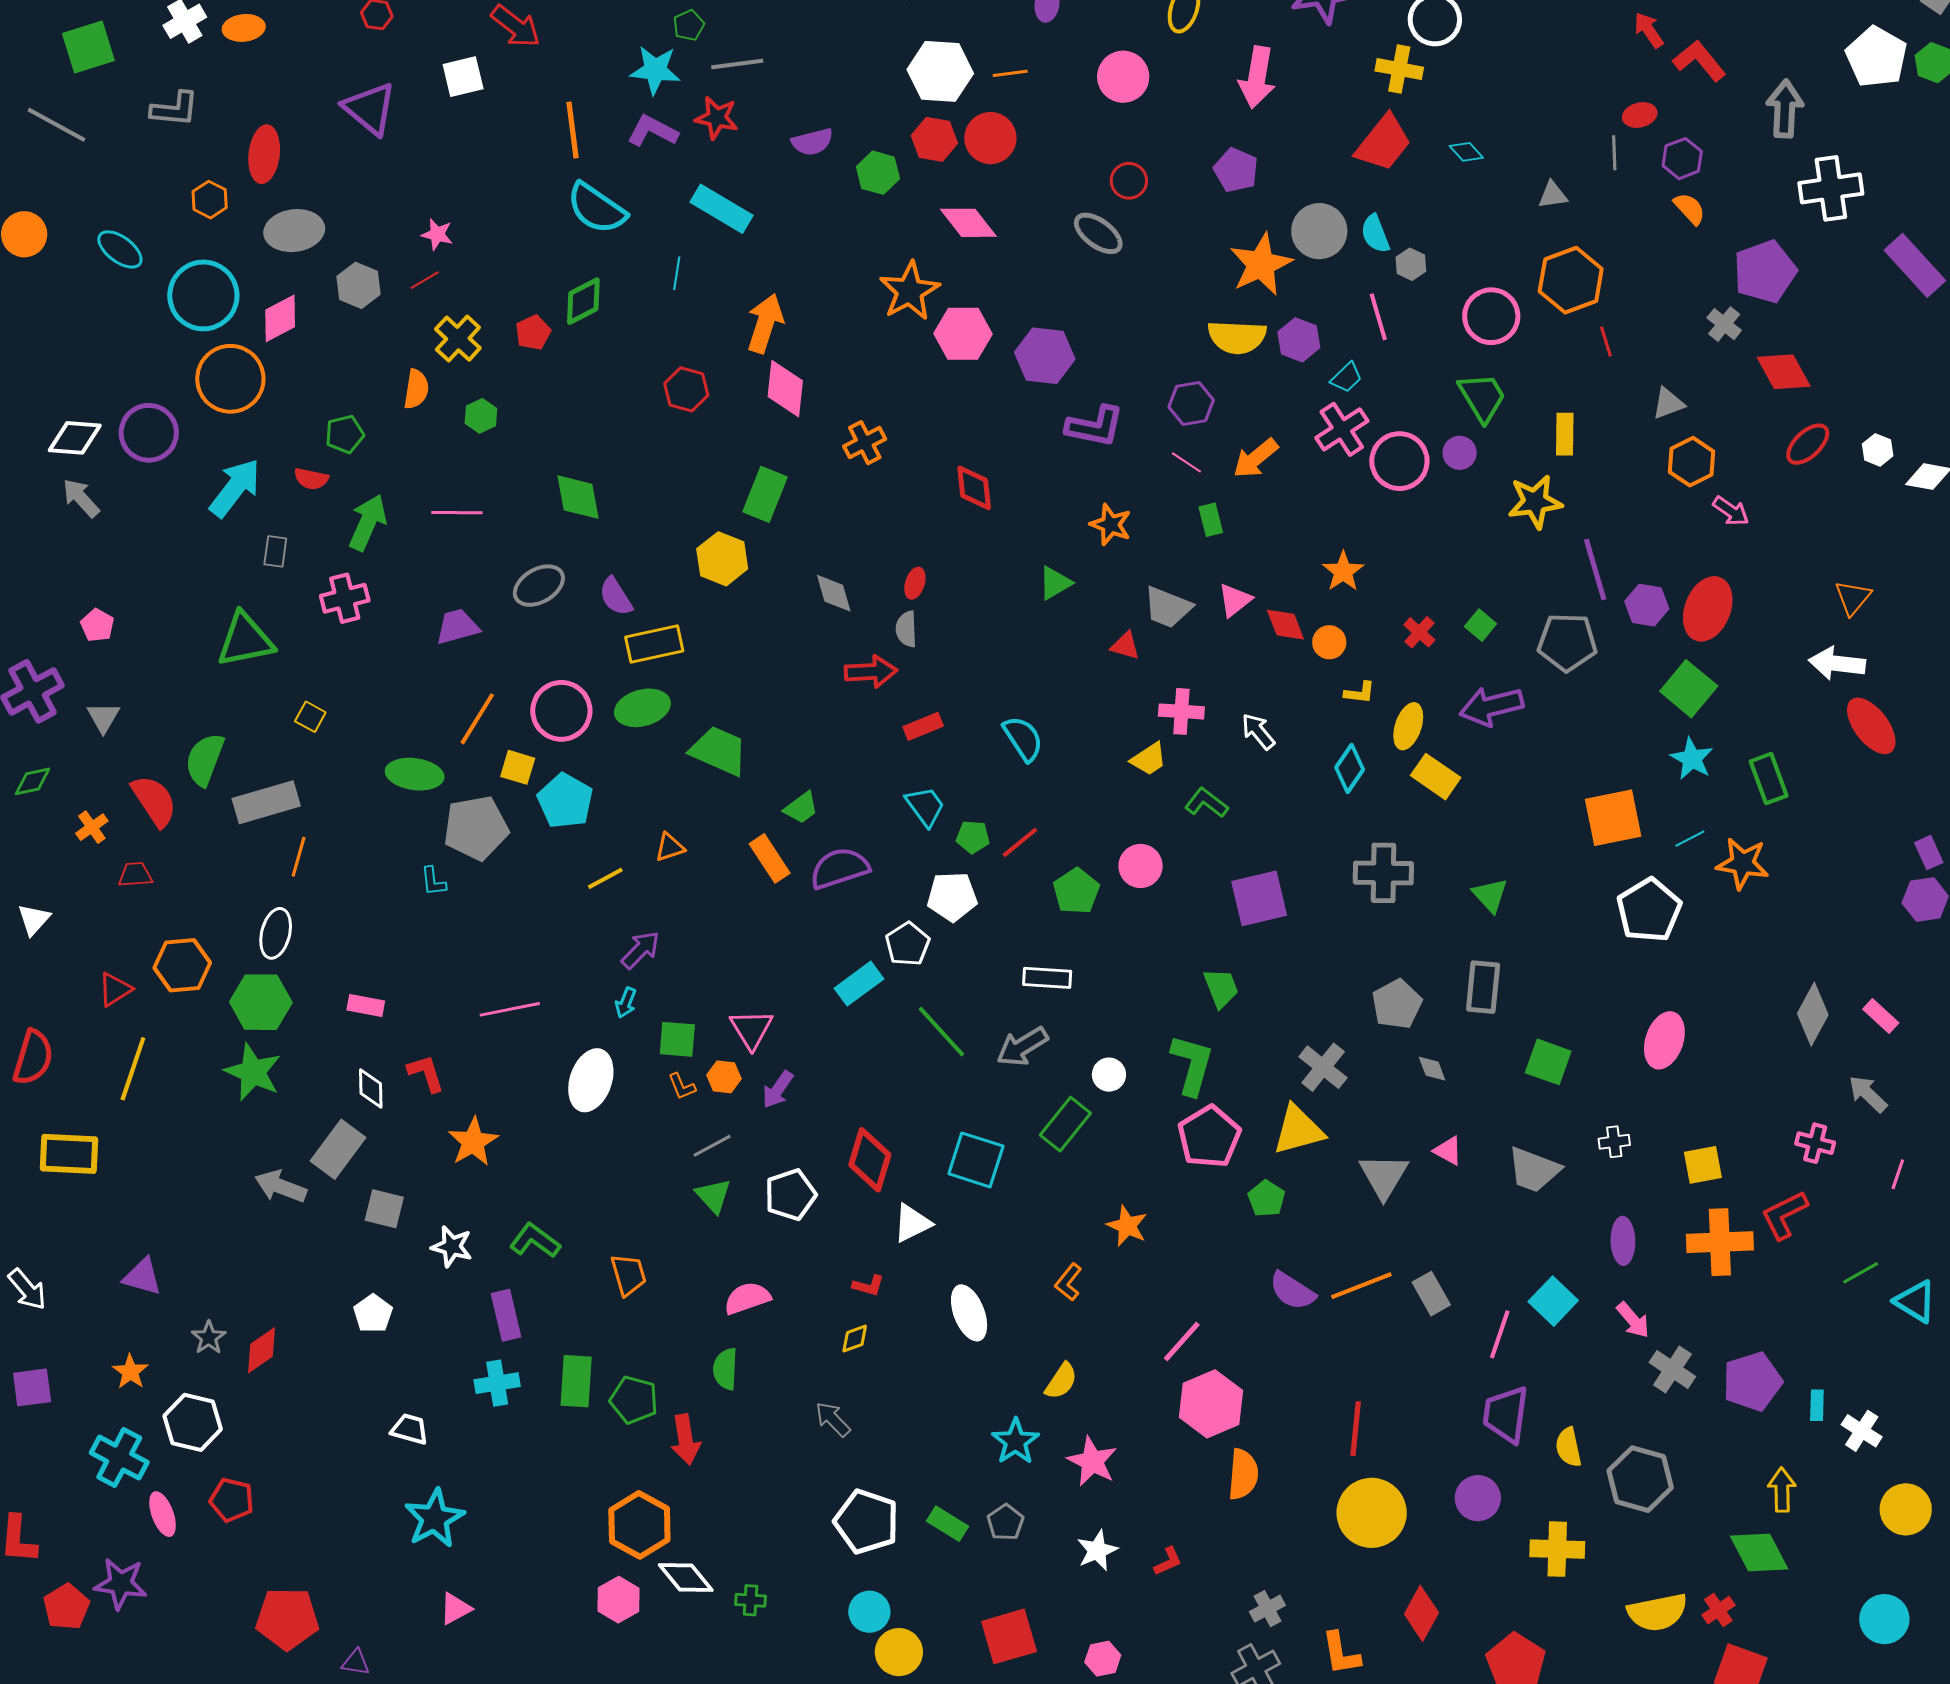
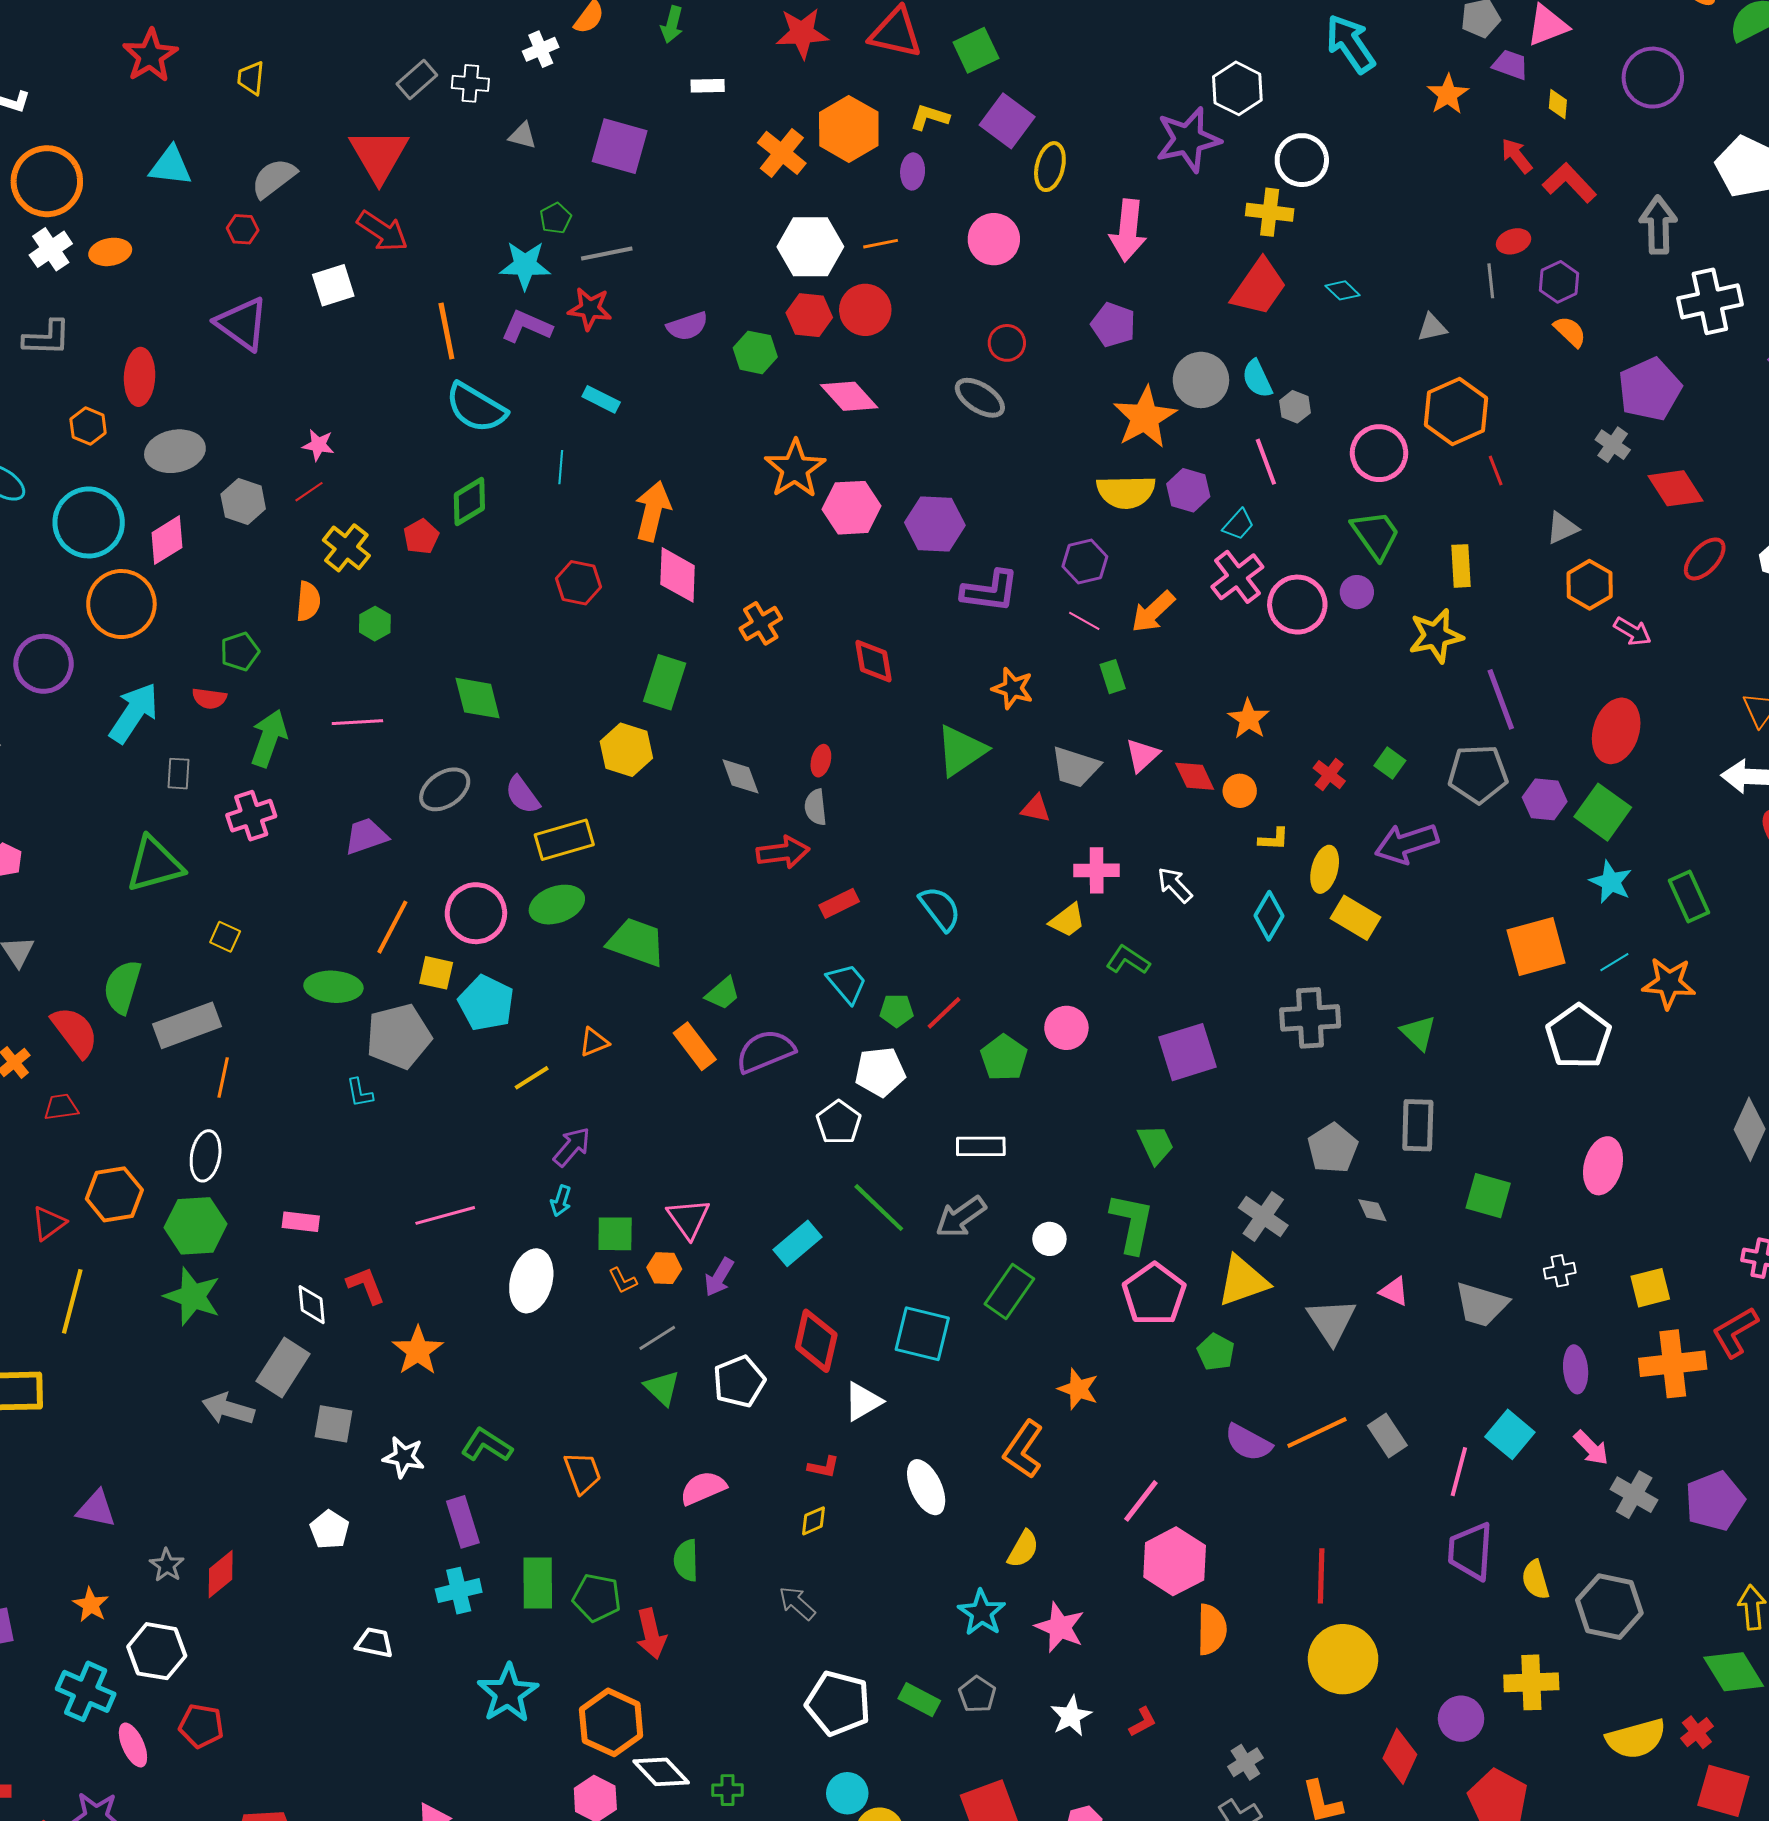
cyan rectangle: (722, 209) -> (601, 399), size x0.6
green triangle: (1055, 583) -> (961, 751), size x1.5
purple hexagon: (1647, 605) -> (1545, 799), moved
cyan rectangle: (859, 984) -> (797, 1243), moved
orange L-shape: (1068, 1282) -> (1023, 1449), size x1.5
purple circle: (1478, 1498) -> (1461, 1719), moved
cyan star: (434, 1518) -> (508, 1693), moved

